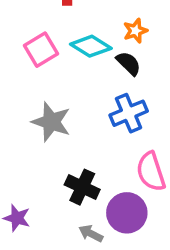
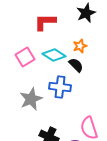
blue cross: (129, 113) -> (60, 87), moved, turned 30
gray star: (51, 122) -> (31, 99), turned 30

